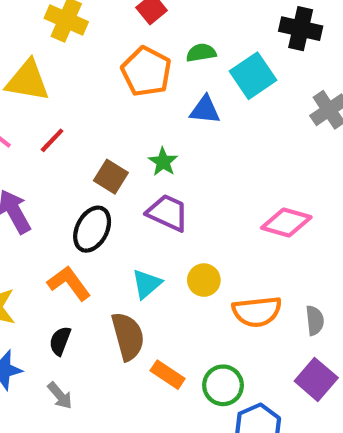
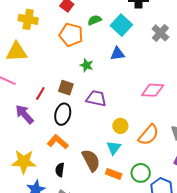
blue triangle: (205, 110) -> (117, 54), moved
red line: (52, 140) -> (40, 93), moved
green star: (163, 162) -> (87, 65), moved
cyan triangle: (147, 284) -> (114, 148), moved
orange semicircle: (257, 312) -> (149, 135), turned -30

